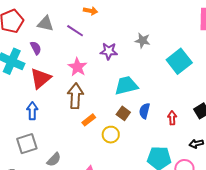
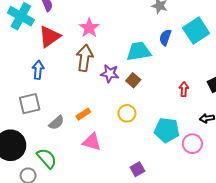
purple star: (109, 51) -> (110, 74), moved
blue semicircle: (145, 111) -> (165, 37), moved
orange rectangle: (89, 120) -> (83, 114), moved
yellow circle: (111, 135) -> (127, 113), moved

